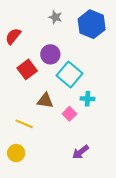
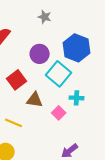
blue hexagon: (92, 24) -> (77, 48), moved
red square: (27, 69) -> (17, 80), moved

